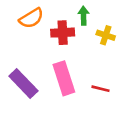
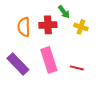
green arrow: (83, 16) -> (64, 12), turned 144
orange semicircle: (31, 18) -> (24, 27), moved, turned 120

